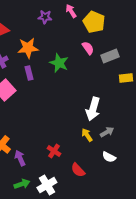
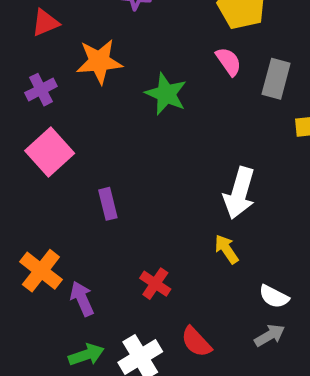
gray rectangle: (110, 56) -> (276, 79), turned -54
purple rectangle: (29, 73) -> (108, 204), moved
gray arrow: (107, 132) -> (270, 335), moved
red semicircle: (78, 170) -> (196, 342), moved

